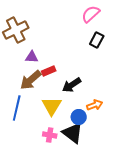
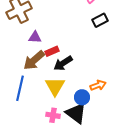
black rectangle: (97, 40) -> (100, 20), turned 35
black arrow: (72, 85) -> (63, 63), moved

